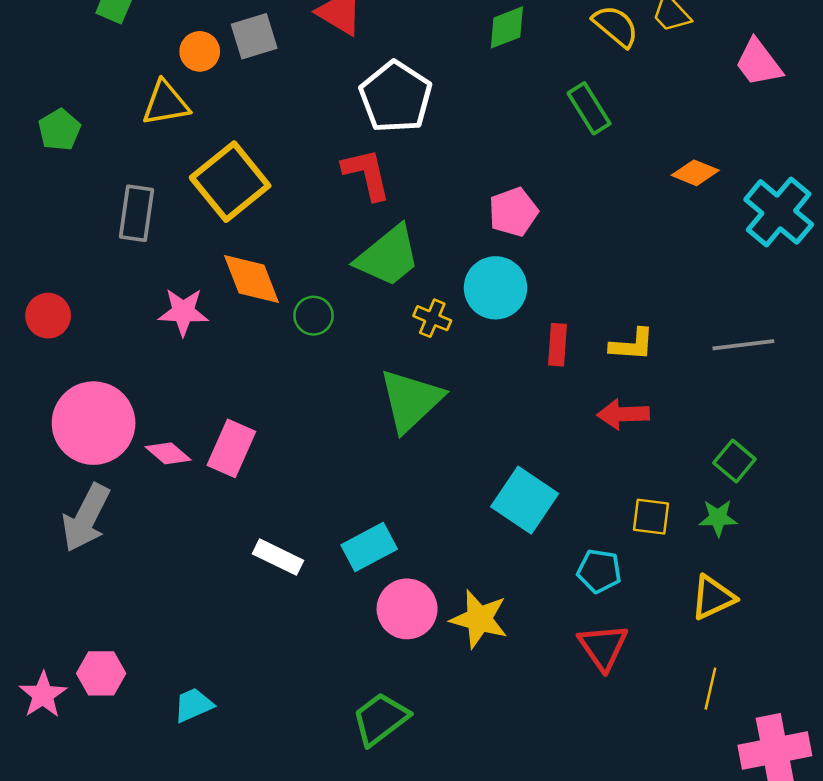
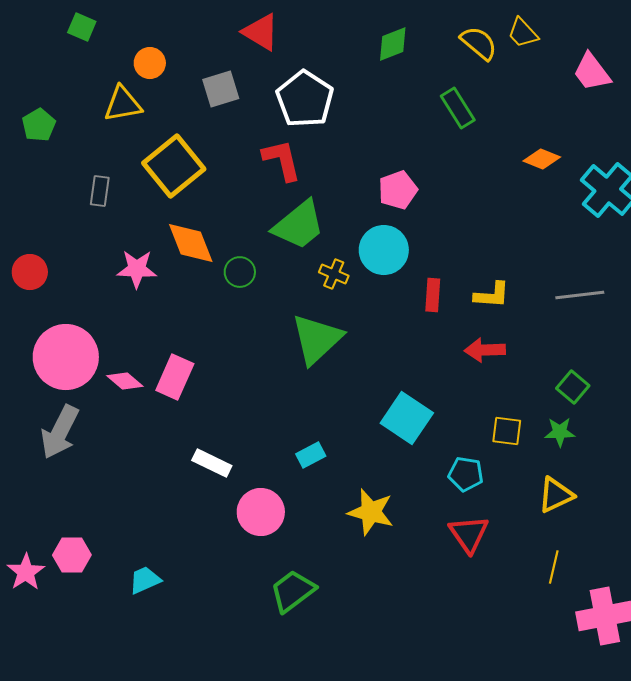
gray square: (254, 36) -> (221, 89), moved
gray rectangle: (137, 213) -> (100, 191), size x0.7
cyan rectangle: (369, 547) -> (311, 455), moved, size x0.7
pink circle: (407, 609) -> (261, 512), moved

